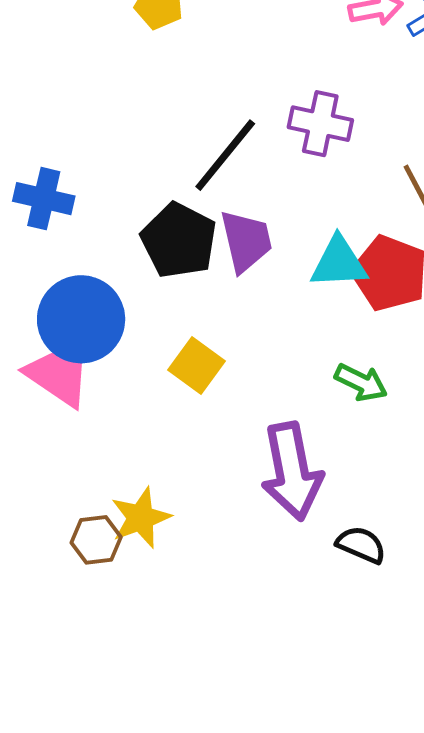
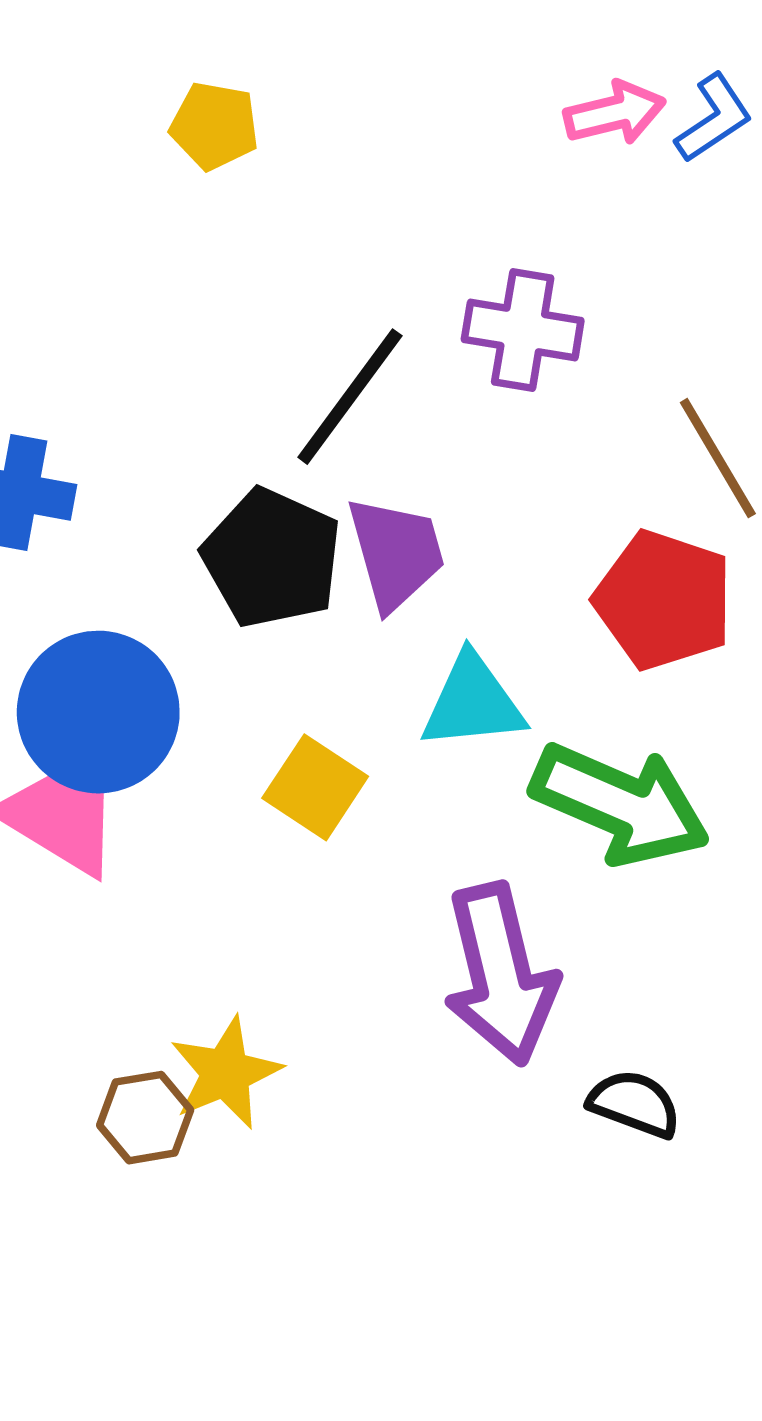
cyan triangle: (339, 263) -> (473, 702), moved
green arrow: (361, 382) -> (620, 804), size x1.8

